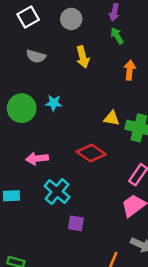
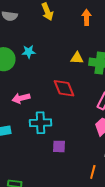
red diamond: (91, 153) -> (64, 88), turned 40
cyan cross: (57, 192) -> (41, 123), turned -35

